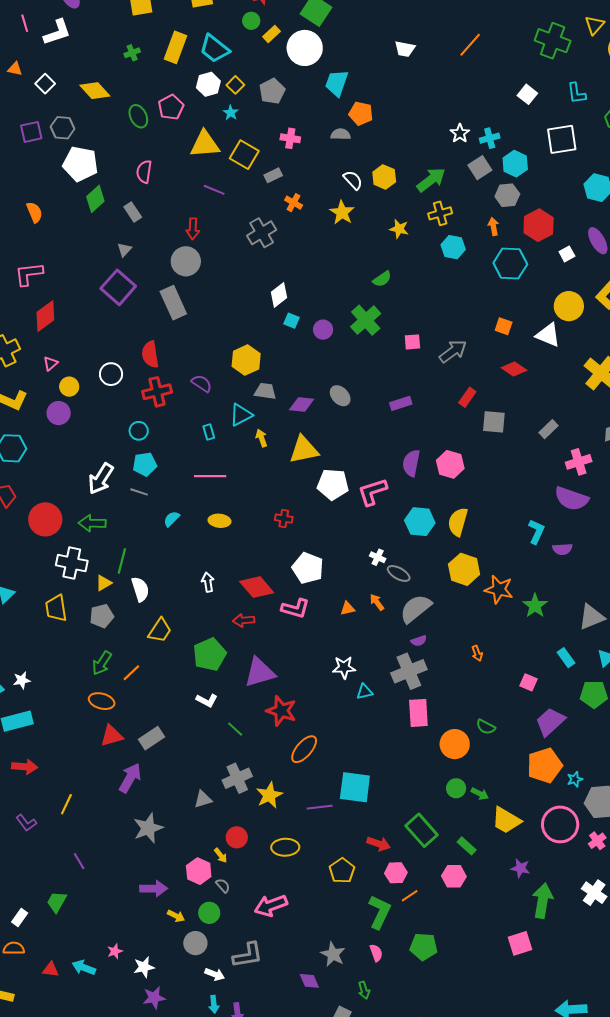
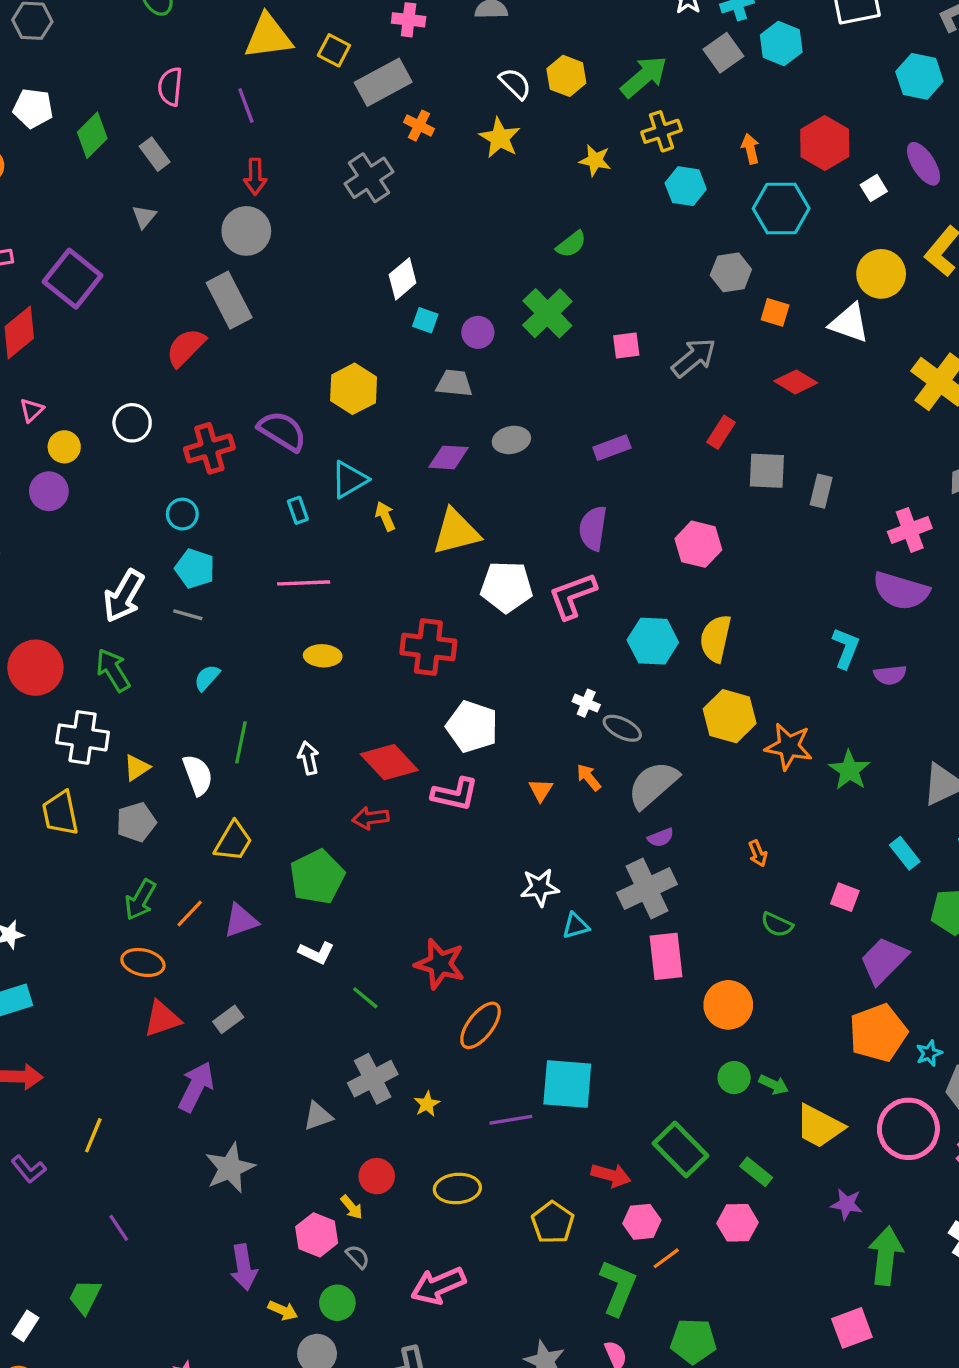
yellow square: (244, 155) -> (334, 50), size x0.7
white pentagon: (80, 164) -> (33, 108), moved, size x0.7
gray rectangle: (273, 175) -> (383, 82), size x1.8
purple line: (214, 190) -> (246, 106), moved, turned 50
gray hexagon: (507, 195) -> (731, 272), moved
purple square: (118, 287) -> (73, 279), moved
red semicircle: (150, 354) -> (186, 347), moved, turned 56
purple semicircle: (202, 383) -> (282, 431), size x1.4
gray trapezoid: (265, 391) -> (454, 383), moved
gray ellipse: (340, 396) -> (511, 440), turned -55
gray rectangle: (549, 429) -> (821, 491), moved, turned -30
purple semicircle: (411, 463) -> (593, 528), moved
cyan pentagon: (145, 464) -> (195, 569), turned 30
cyan semicircle: (172, 519) -> (207, 678), moved
red cross: (284, 519) -> (428, 647), size x1.8
green arrow: (92, 523) -> (113, 670), turned 60
green line: (122, 561) -> (241, 742), moved
orange triangle: (348, 609) -> (541, 790), turned -42
purple triangle: (260, 672) -> (241, 921), moved, size x0.7
green semicircle: (486, 727) -> (777, 925), moved
gray rectangle: (151, 738) -> (228, 1019), size x0.7
yellow star: (269, 795) -> (427, 1104), size x0.6
purple arrow: (154, 888) -> (244, 1267), turned 84

